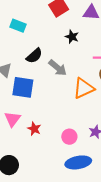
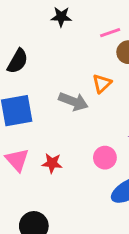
gray arrow: (58, 68) -> (73, 101), moved
orange triangle: (84, 88) -> (102, 83), size x0.6

